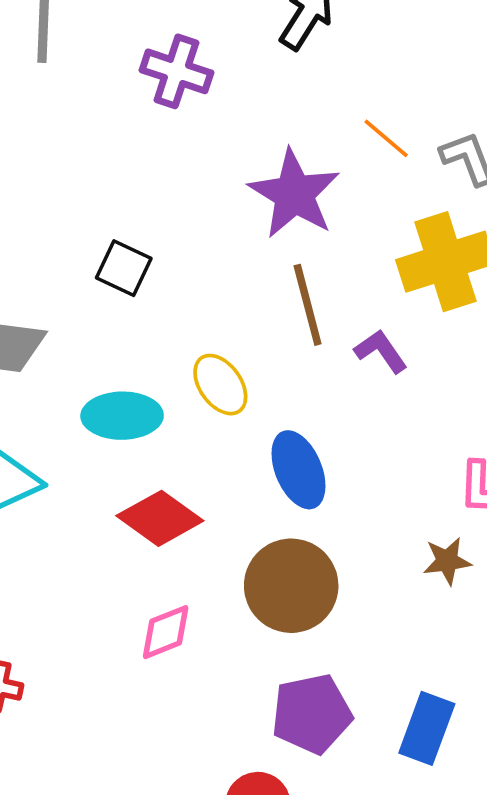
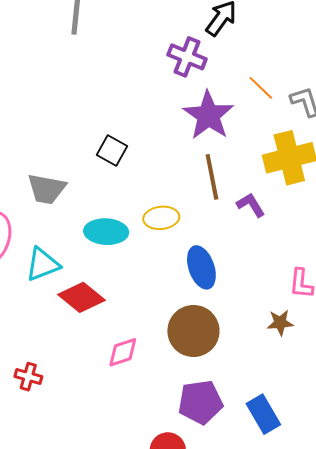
purple cross: (176, 71) -> (187, 57), moved
yellow ellipse: (220, 385) -> (161, 218), turned -64
red diamond: (160, 518) -> (82, 297), moved
blue rectangle: (427, 728) -> (263, 414), turned -54

